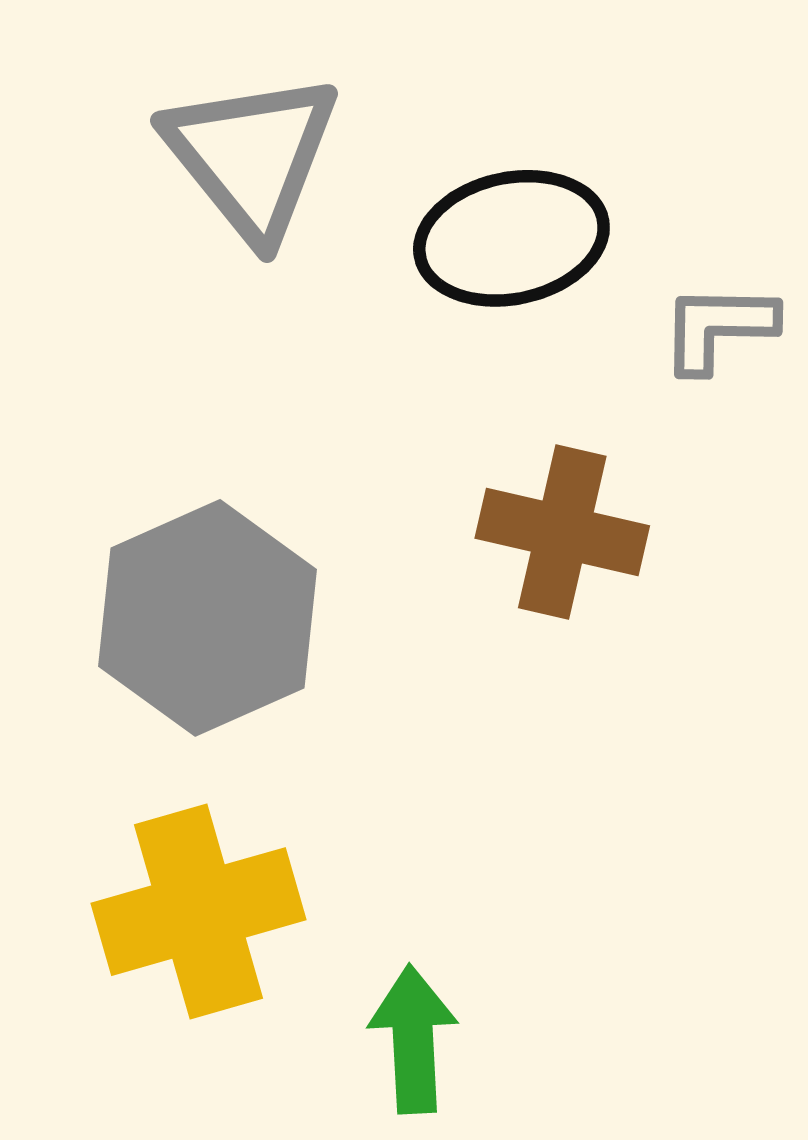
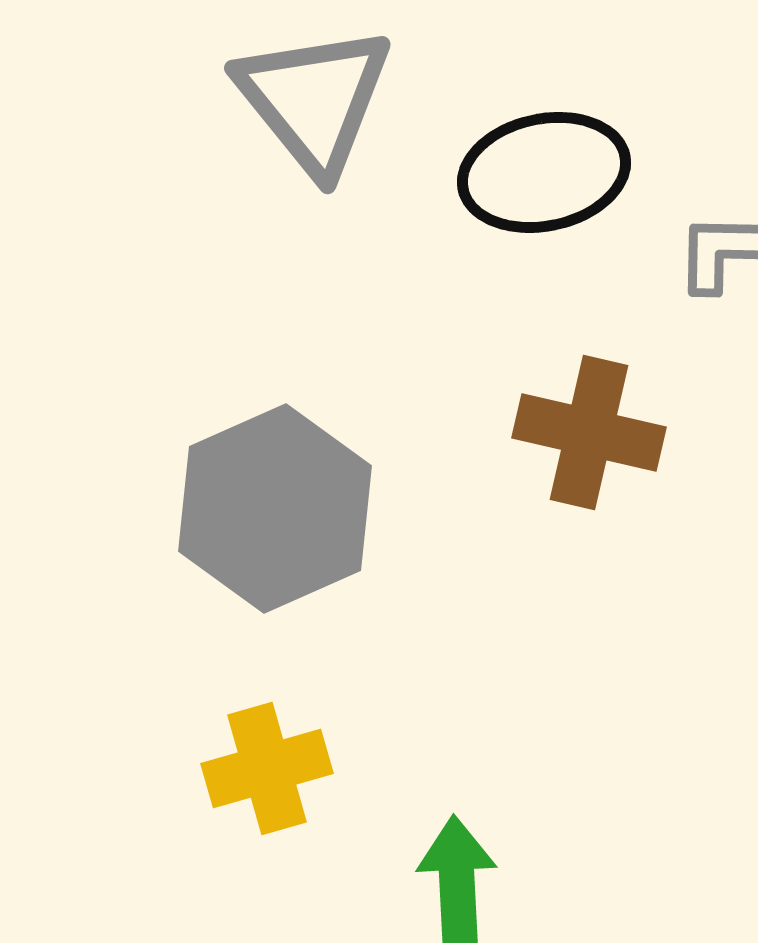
yellow cross: (199, 912) -> (267, 768), size x0.7

